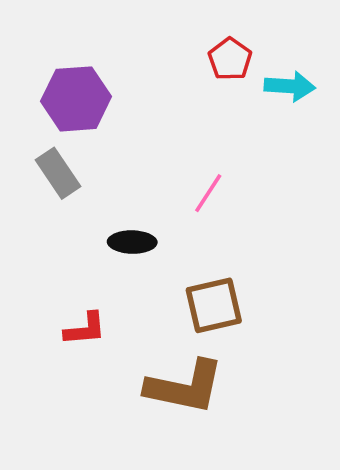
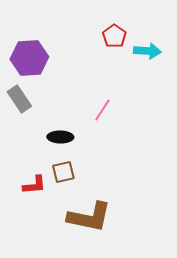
brown square: (214, 305) -> (63, 172), moved, size x0.7

